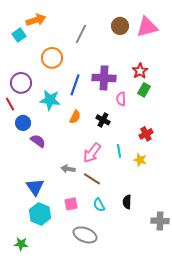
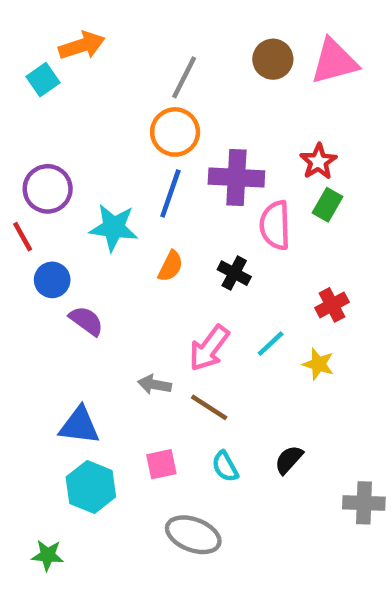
orange circle: (52, 58) -> (175, 132), moved
pink semicircle: (121, 99) -> (275, 225), size x1.5
cyan line: (119, 151) -> (271, 344), turned 56
blue triangle: (35, 187) -> (79, 426), turned -48
black semicircle: (127, 202) -> (289, 460), turned 40

